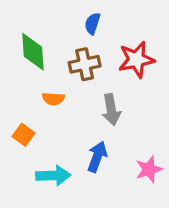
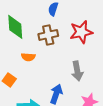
gray arrow: (111, 110) -> (77, 71), moved

